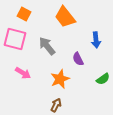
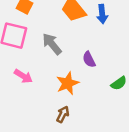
blue arrow: (96, 40) -> (102, 14), moved

